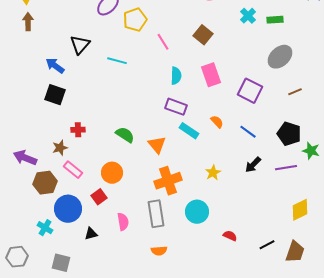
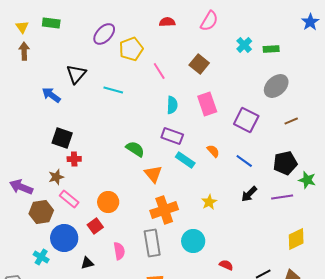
black square: (55, 95) -> (62, 138), moved
black pentagon: (289, 134) -> (285, 163), turned -30
green semicircle: (125, 135) -> (135, 149), moved

